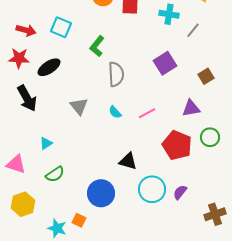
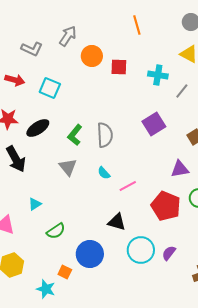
red arrow: (26, 30) -> (15, 80), moved
green L-shape: (97, 46) -> (75, 135), moved
pink line: (147, 113) -> (128, 186), moved
green semicircle: (55, 174) -> (56, 231), moved
orange square: (79, 220) -> (65, 272), moved

